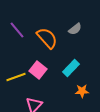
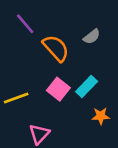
purple line: (17, 30) -> (25, 24), moved
pink square: (38, 70) -> (58, 89), moved

